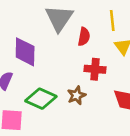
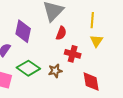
red semicircle: (84, 37) -> (61, 33), moved

